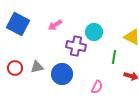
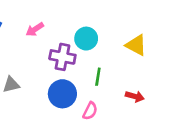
green line: (114, 57) -> (98, 77), moved
blue circle: (62, 74) -> (62, 94), moved

